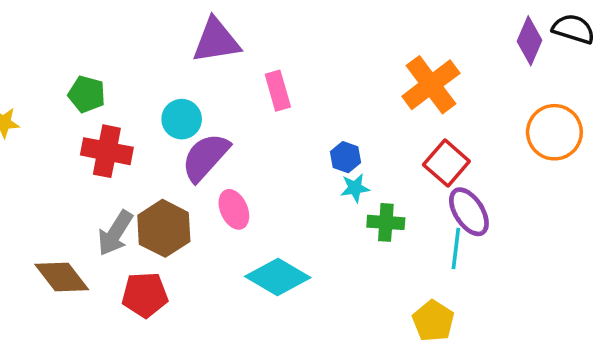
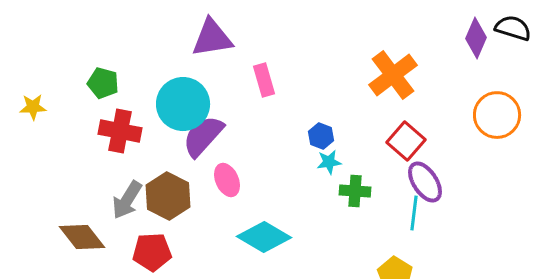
cyan circle: (182, 119) -> (183, 104), size x1.6

